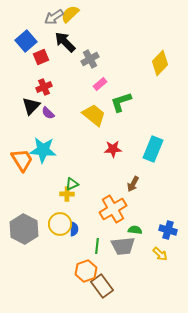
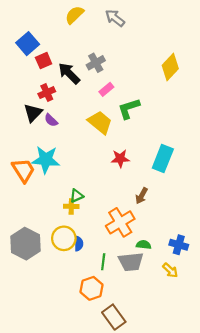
gray arrow: (54, 17) -> (115, 18), moved, turned 72
black arrow: (65, 42) -> (69, 73), moved
brown rectangle: (102, 286) -> (114, 317), moved

